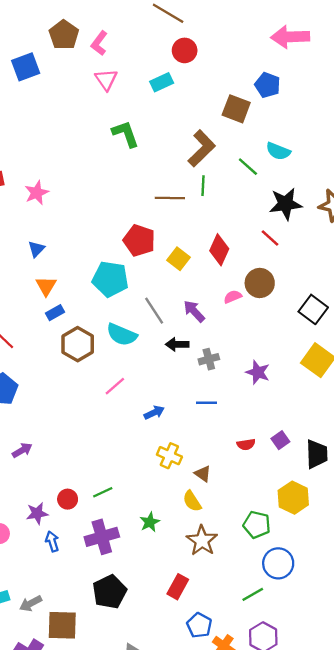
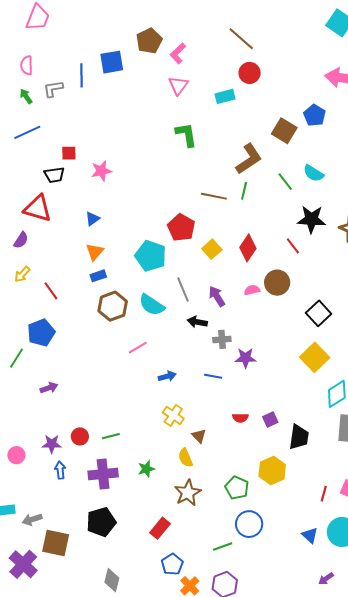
purple star: (258, 372) -> (246, 358), moved, turned -30

